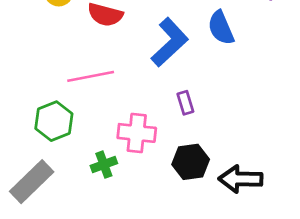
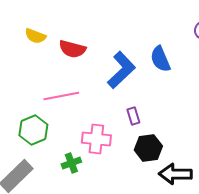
black hexagon: (191, 162) -> (148, 148), moved

